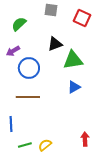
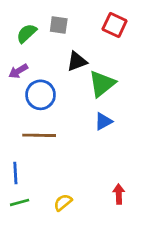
gray square: (51, 10) -> (59, 25), moved
green triangle: (73, 60) -> (102, 84), turned -30
green line: (25, 145) -> (20, 202), moved

